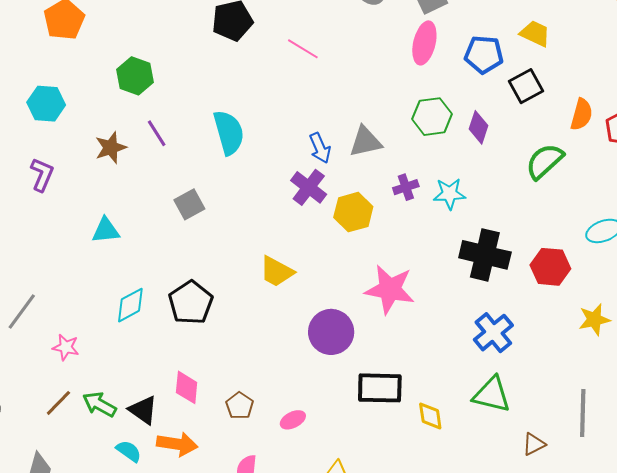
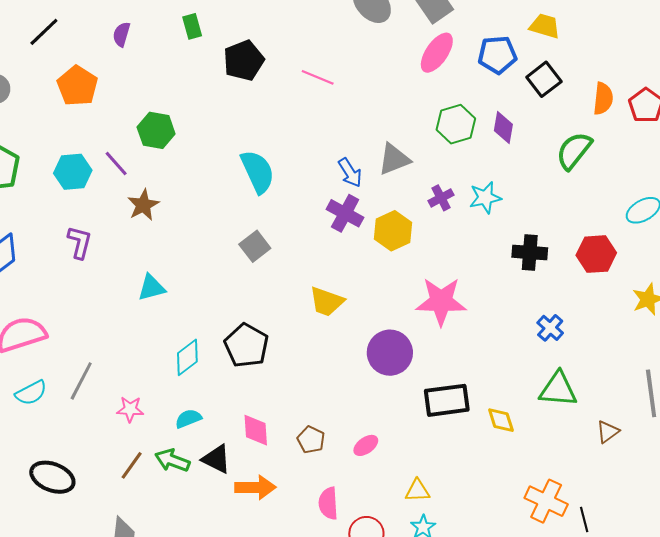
pink ellipse: (424, 43) -> (437, 53), turned 30
purple line: (157, 133) -> (116, 163), moved
gray square: (189, 204) -> (255, 246), moved
black cross: (485, 255) -> (530, 253), size x0.7
blue cross: (493, 333) -> (550, 328), size x0.7
cyan semicircle: (129, 451) -> (188, 419), moved, turned -48

